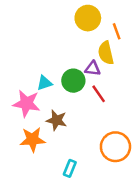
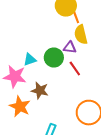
orange line: (117, 31) -> (76, 16), moved
orange star: (32, 140) -> (20, 106), turned 30

